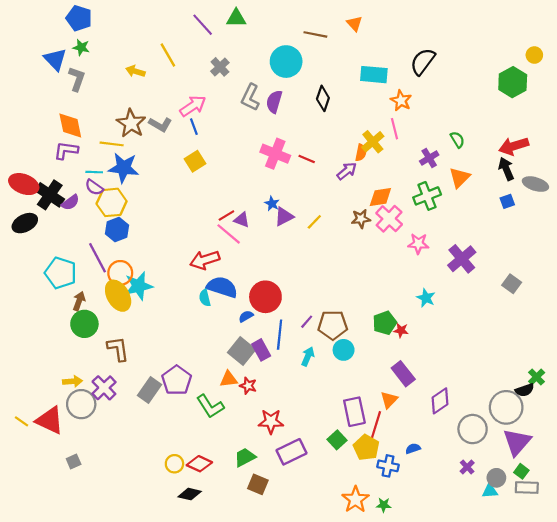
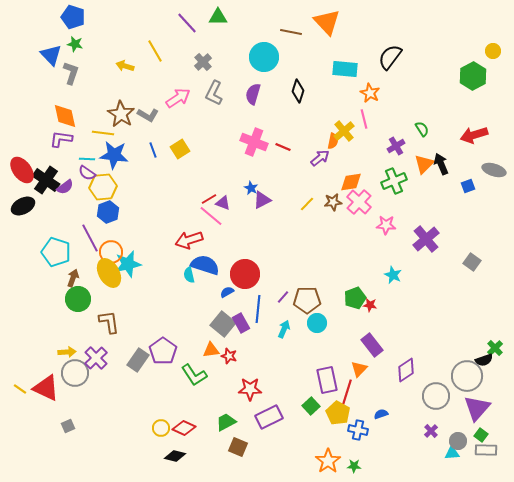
orange triangle: (354, 24) -> (327, 22), size x1.8
gray L-shape: (250, 97) -> (214, 93), moved
blue line: (194, 127) -> (153, 150), moved
black arrow: (506, 169) -> (441, 164), moved
red ellipse: (24, 184) -> (22, 170), turned 32
yellow line: (314, 222) -> (307, 204), moved

